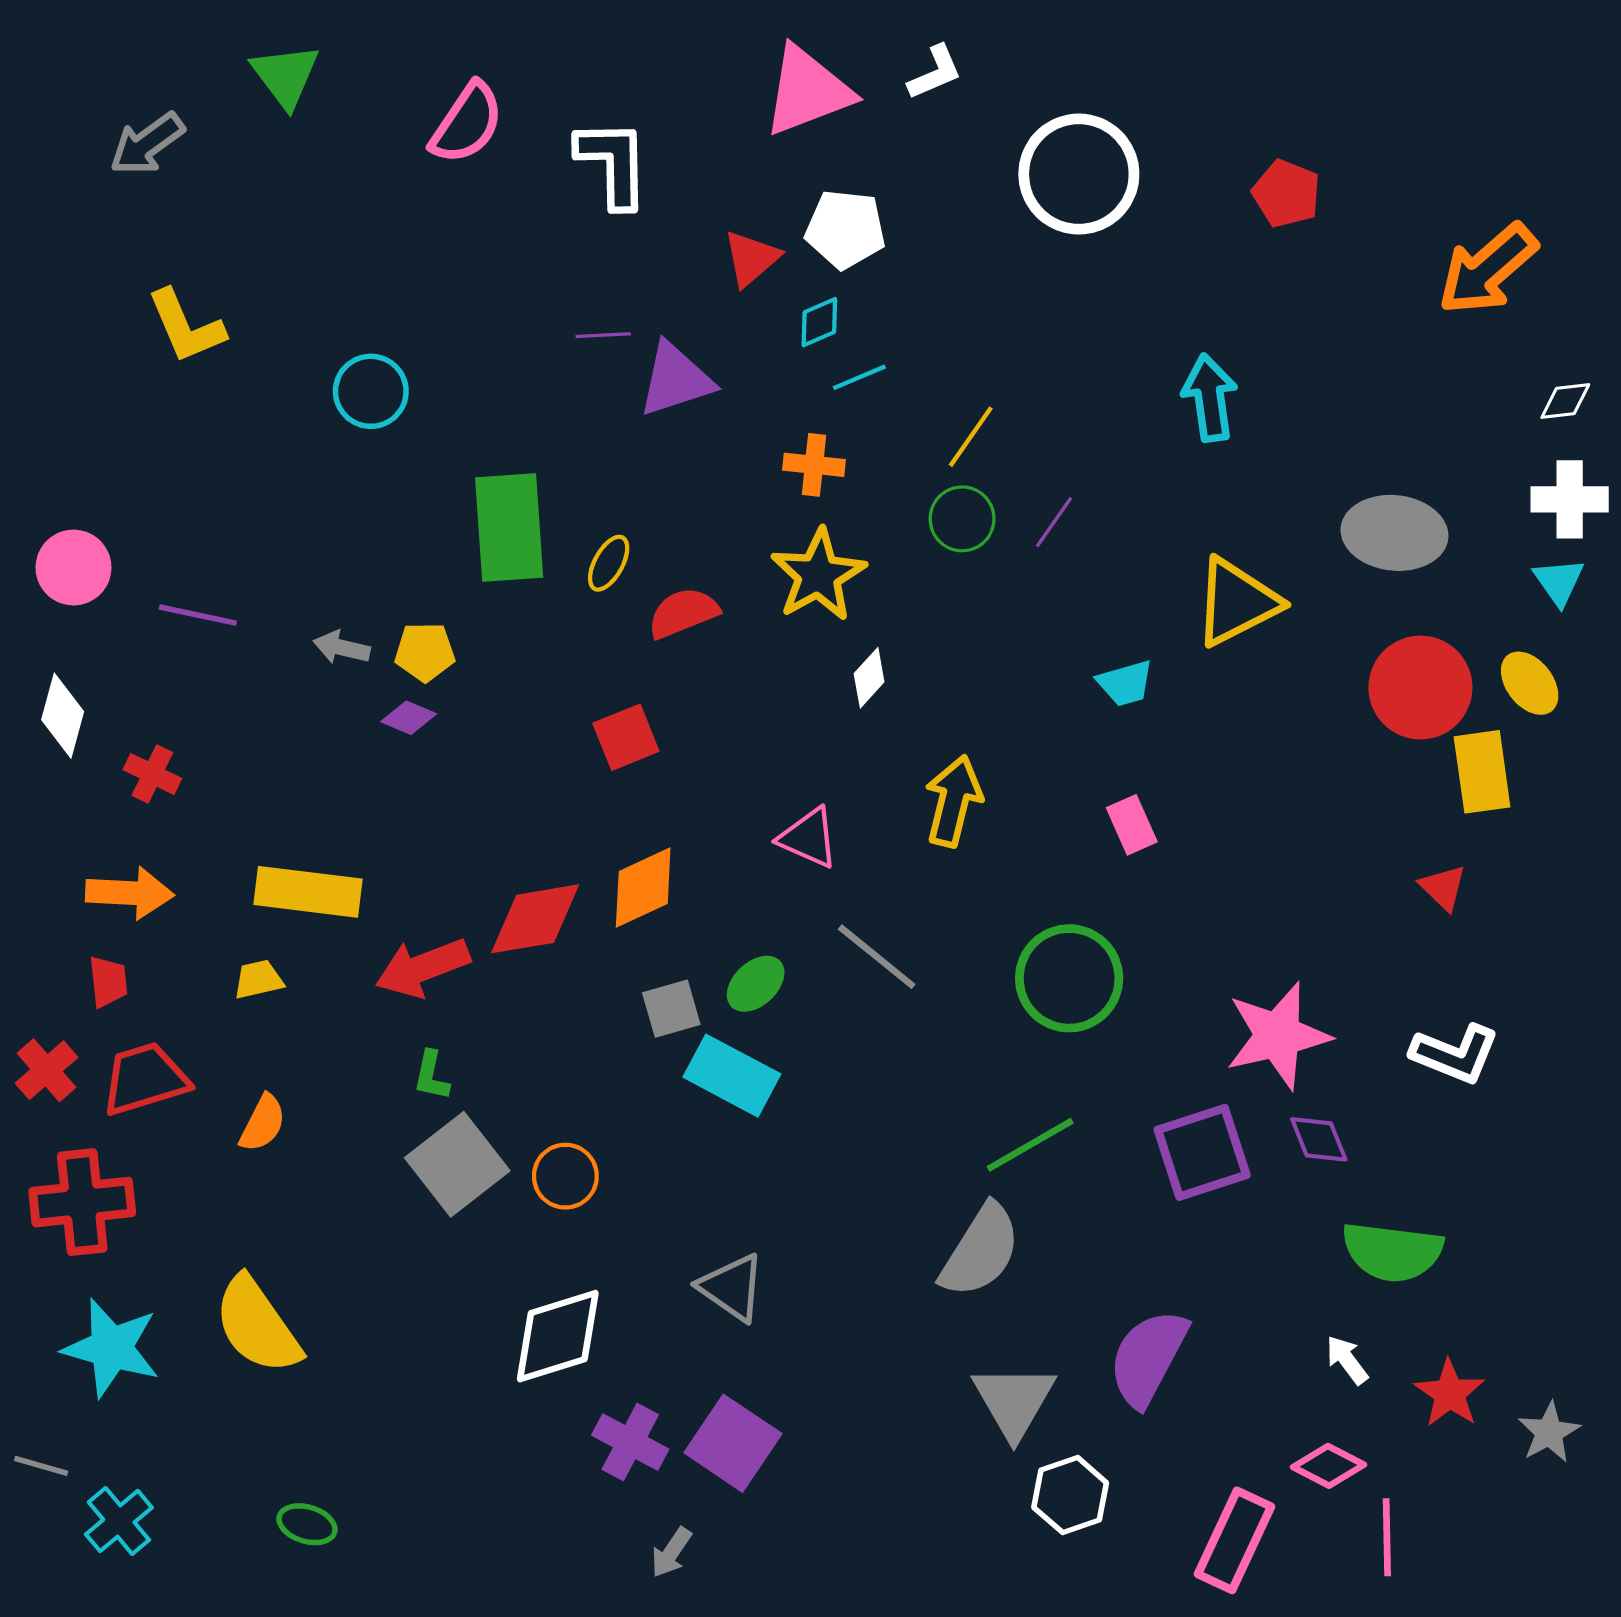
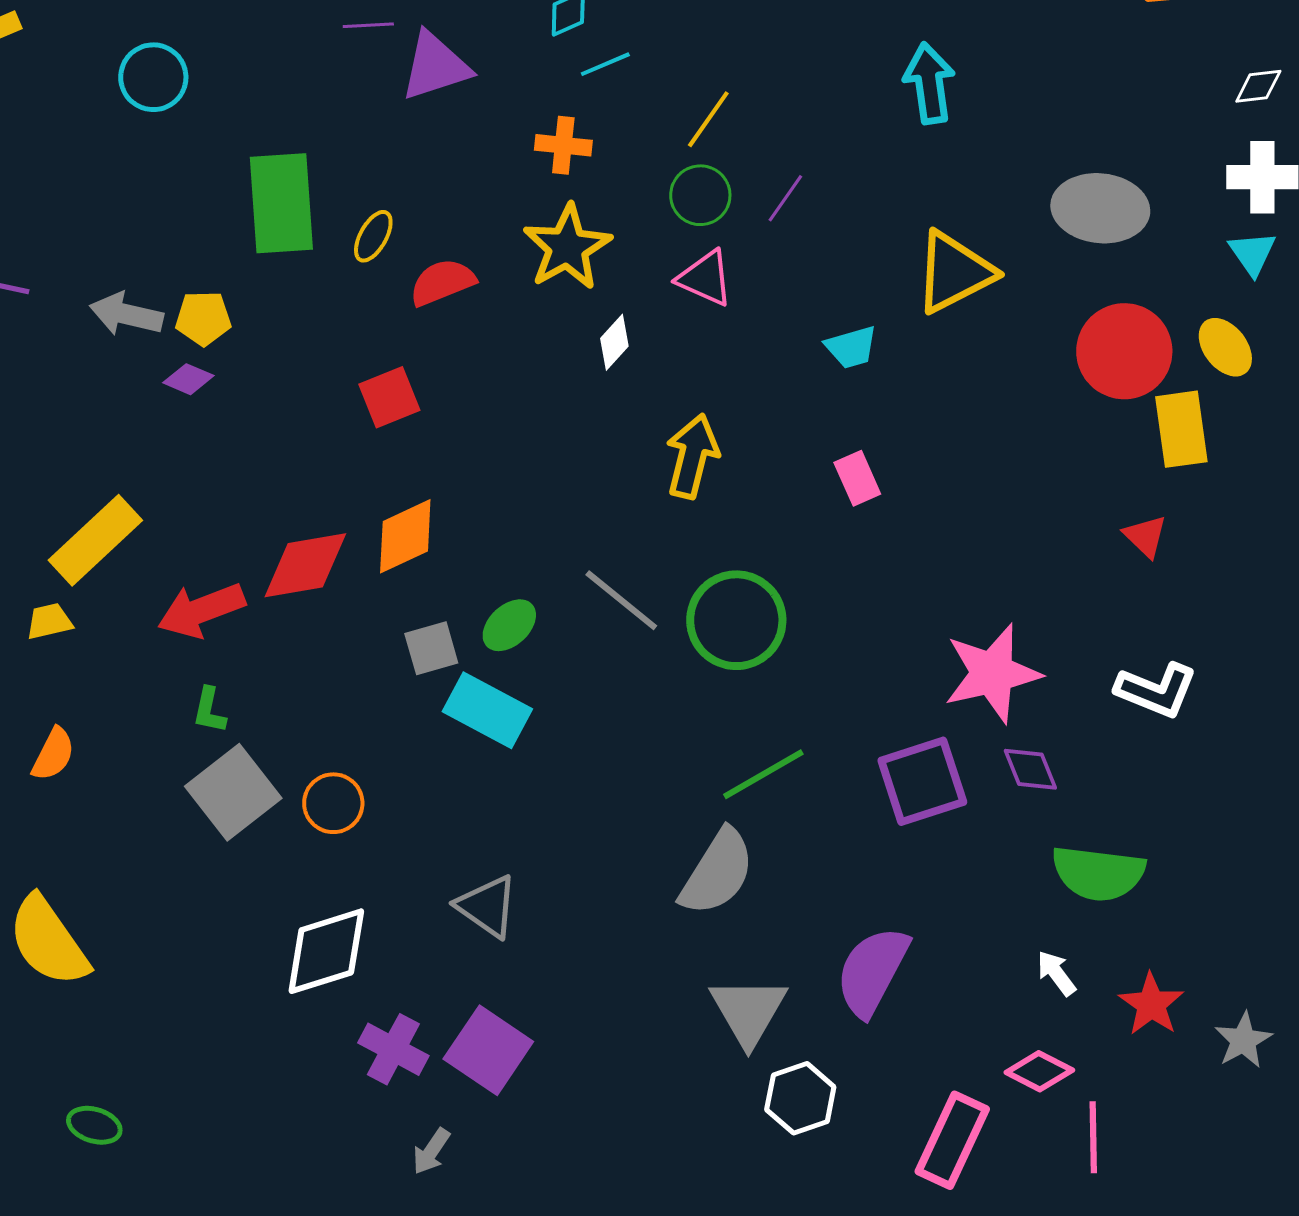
gray arrow: (342, 648) -> (126, 314), size x1.4
pink triangle: (809, 838) -> (705, 278), moved
yellow rectangle: (308, 892) -> (95, 540), turned -50
green circle: (1069, 978) -> (736, 620), moved

